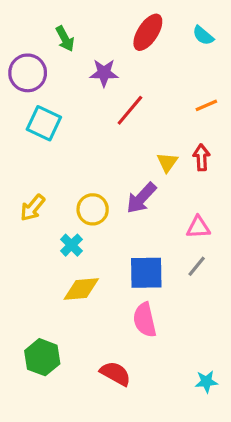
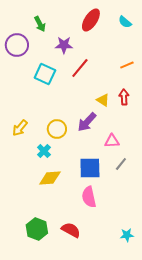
cyan square: (44, 123) -> (45, 74), moved
yellow triangle: (167, 162) -> (103, 100), turned -32
pink triangle: (198, 227) -> (112, 141), moved
green hexagon: (42, 357) -> (37, 229), moved

